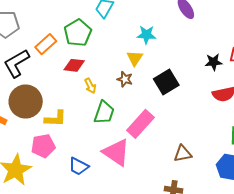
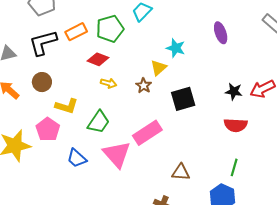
yellow arrow: (90, 86) -> (109, 83), turned -63
brown circle: (26, 102) -> (42, 82), size x0.6
green trapezoid: (104, 112) -> (98, 122), moved
pink pentagon: (43, 146) -> (48, 129), turned 30

